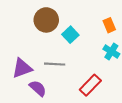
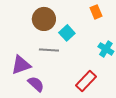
orange rectangle: (109, 25) -> (96, 12), moved
gray line: (55, 64) -> (49, 50), moved

